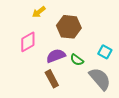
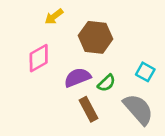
green semicircle: (77, 60) -> (107, 83), turned -80
brown rectangle: (52, 79) -> (89, 109), moved

